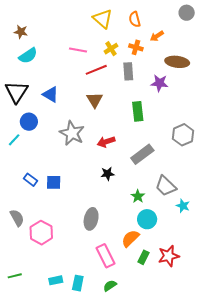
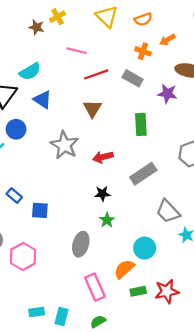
orange semicircle: (135, 19) -> (143, 19), turned -98
brown star: (21, 32) -> (36, 27), moved
yellow cross: (111, 49) -> (58, 17), moved
cyan semicircle: (28, 56) -> (30, 72), moved
gray rectangle: (128, 71) -> (133, 78), turned -60
blue square: (54, 182) -> (40, 210), moved
green star: (138, 196) -> (107, 220), moved
green rectangle: (144, 257) -> (138, 291), turned 48

